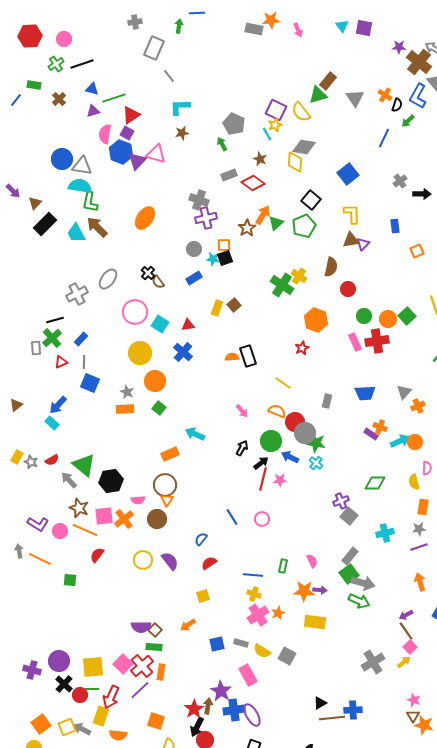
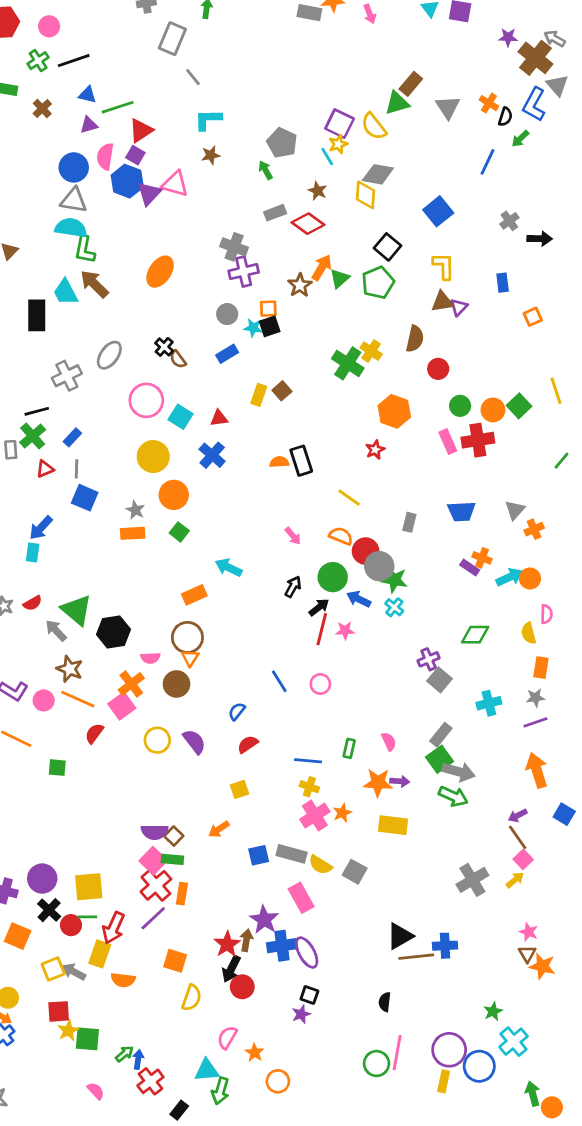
blue circle: (62, 159) -> (74, 167), moved
black rectangle: (45, 224) -> (37, 315), moved, turned -45
cyan rectangle: (52, 423) -> (33, 552), turned 56
pink square: (104, 516) -> (122, 706), moved, turned -30
orange arrow: (420, 582) -> (537, 770), size x1.4
gray rectangle: (241, 643) -> (292, 854), size x1.5
pink square: (123, 664) -> (153, 861), moved
black triangle: (320, 703) -> (400, 936), size x1.5
orange square: (41, 724) -> (18, 936), moved, turned -30

